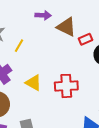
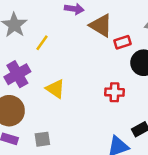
red cross: (66, 86) -> (114, 92), moved, size x0.7

